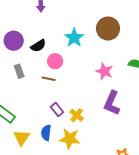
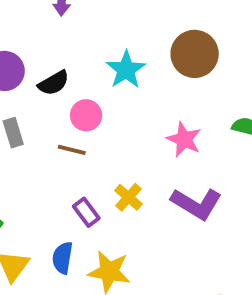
purple L-shape: (112, 103) -> (196, 204), turned -85
yellow cross: (77, 115) -> (128, 197), moved

